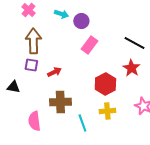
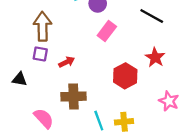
black line: (134, 43) -> (152, 16), moved
yellow cross: (107, 111) -> (124, 122), moved
pink semicircle: (34, 121) -> (44, 118), turned 144

